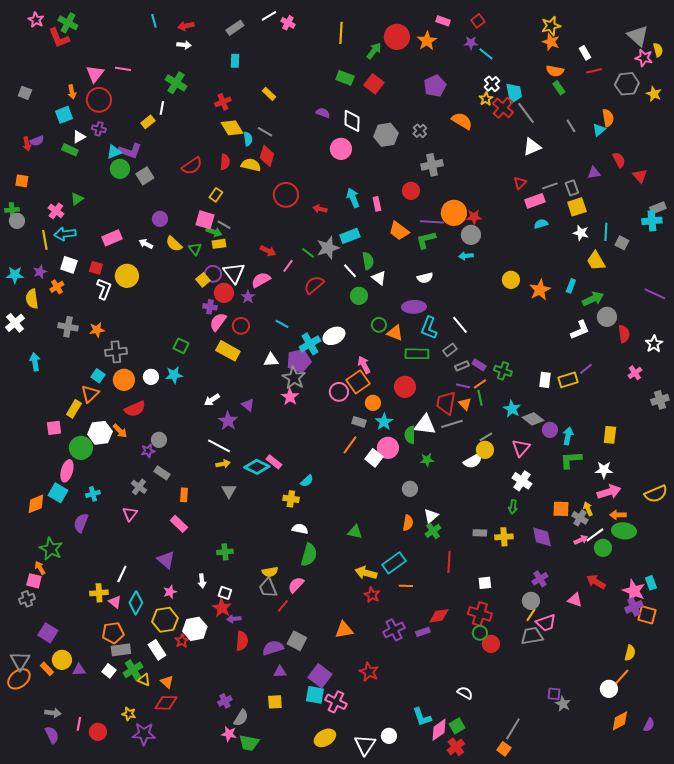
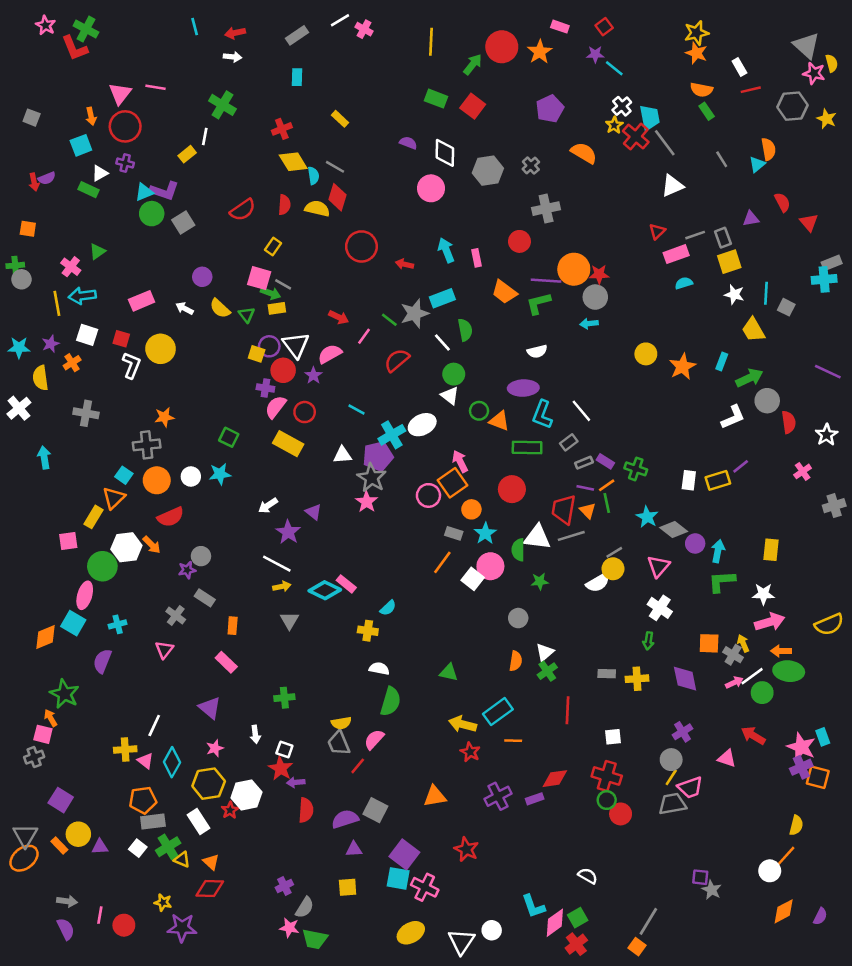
white triangle: (379, 278) -> (450, 396), moved
yellow square: (203, 280) -> (257, 354), turned -32
orange star: (97, 330) -> (164, 417), moved

